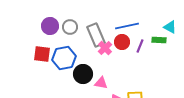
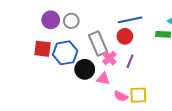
gray rectangle: (96, 35) -> (98, 44), moved
purple line: (140, 46) -> (130, 61), moved
pink cross: (105, 48) -> (109, 58), moved

